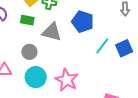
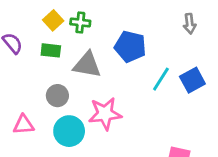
pink star: (67, 80) -> (105, 114), moved, turned -30

